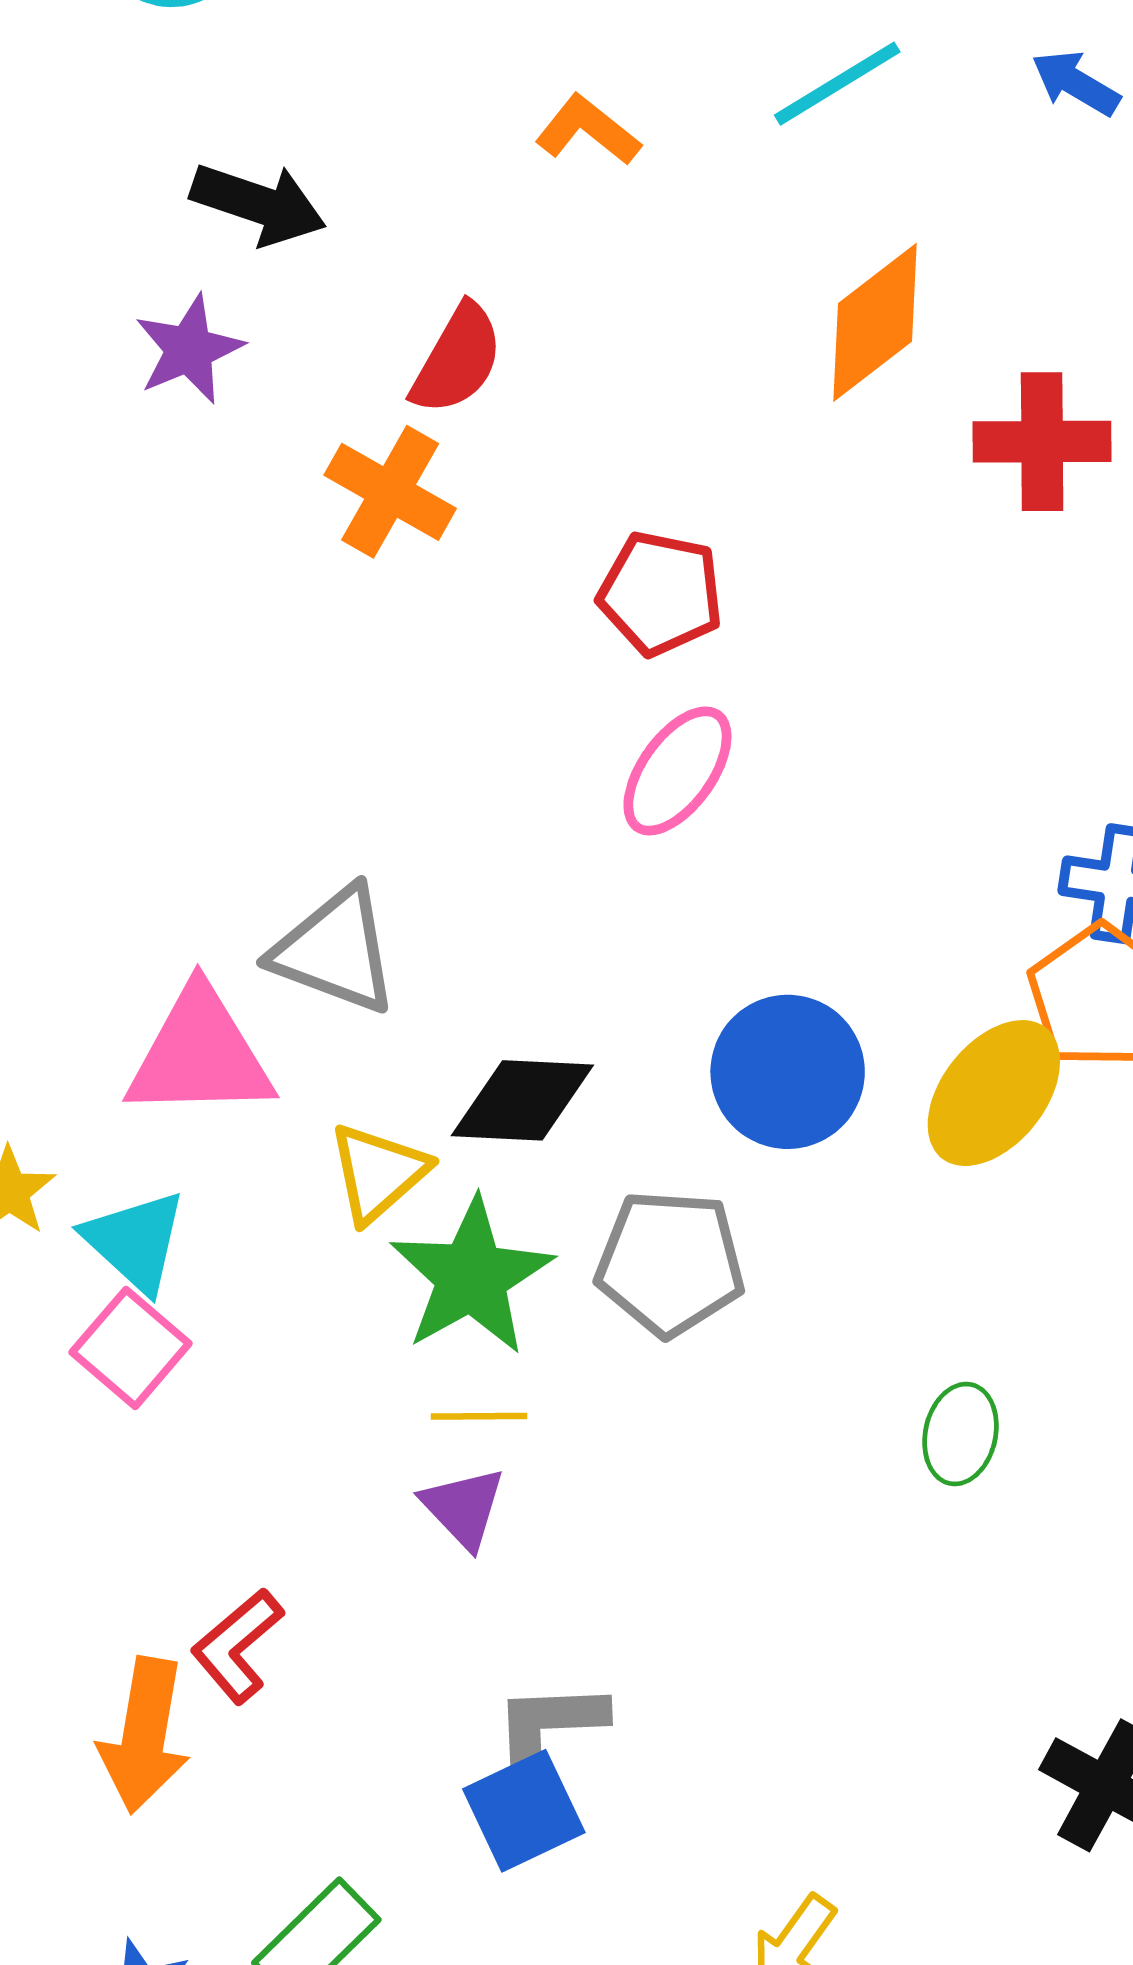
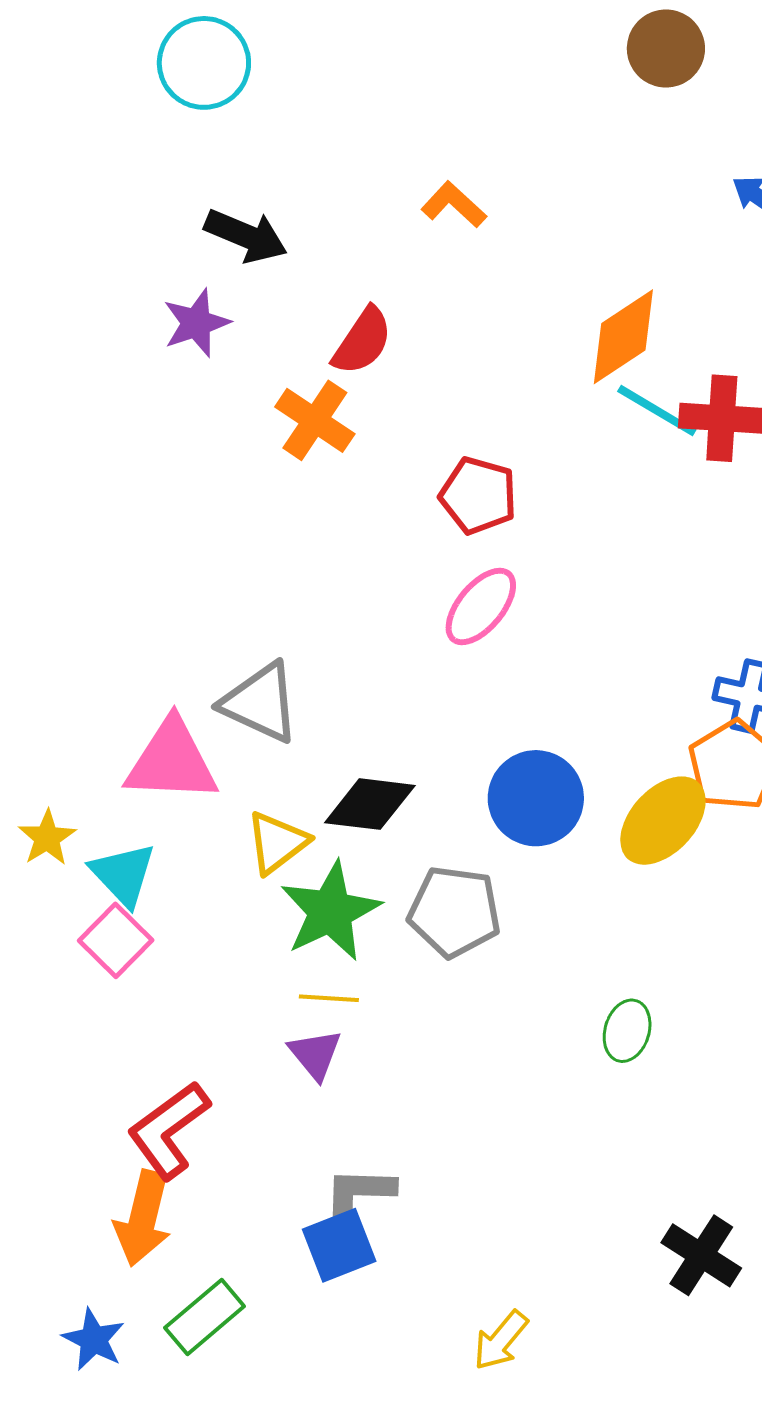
cyan line: (837, 84) -> (657, 411), moved, turned 58
red L-shape: (237, 1646) -> (169, 1130), size x1.4
orange arrow: (144, 1735) -> (143, 1218), moved

